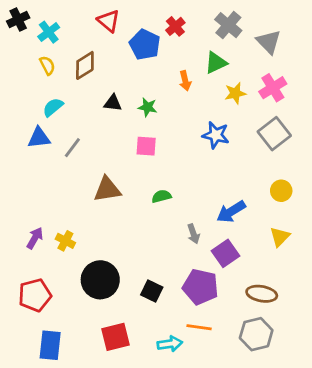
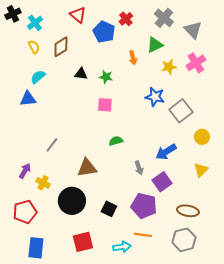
gray square: (274, 134) -> (181, 111), moved
gray line: (72, 148) -> (52, 145), moved
brown triangle: (107, 189) -> (87, 168), moved
yellow cross: (65, 241) -> (43, 183), moved

